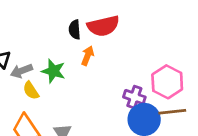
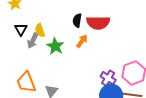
gray arrow: (21, 71) -> (33, 41), turned -56
yellow semicircle: (31, 91) -> (40, 30), moved

